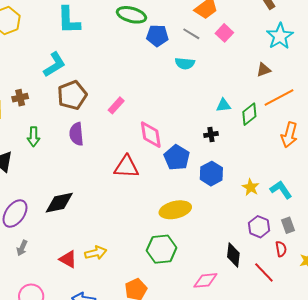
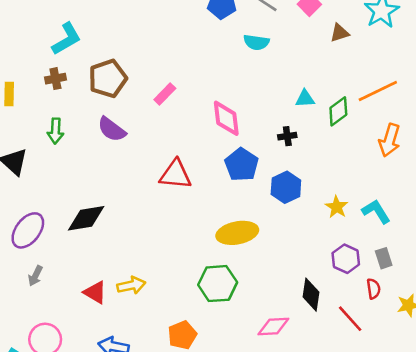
cyan L-shape: (54, 65) -> (67, 39), moved
brown triangle: (264, 70) -> (340, 33), moved
brown cross: (20, 98) -> (55, 79), moved
purple semicircle: (76, 134) -> (112, 129), turned -50
pink diamond: (151, 135) -> (226, 118), moved

